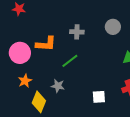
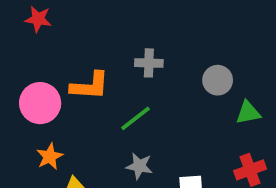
gray circle: (113, 27) -> (218, 80), moved
gray star: (58, 86) -> (139, 166), moved

